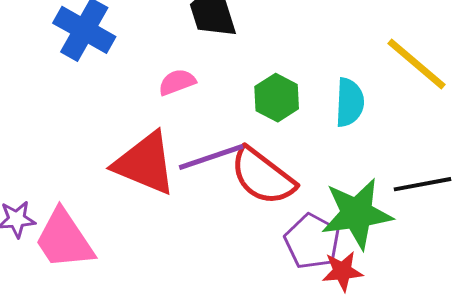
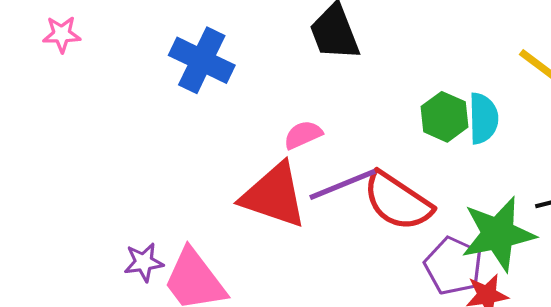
pink semicircle: (177, 82) -> (303, 135), moved
green hexagon: (277, 98) -> (445, 117), moved

